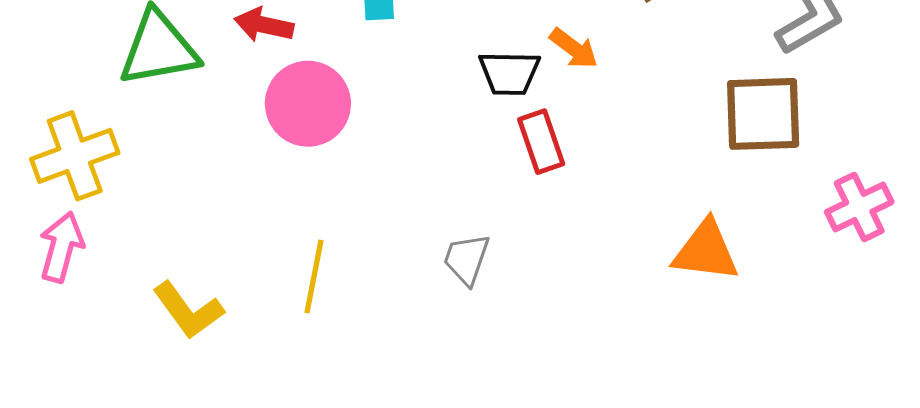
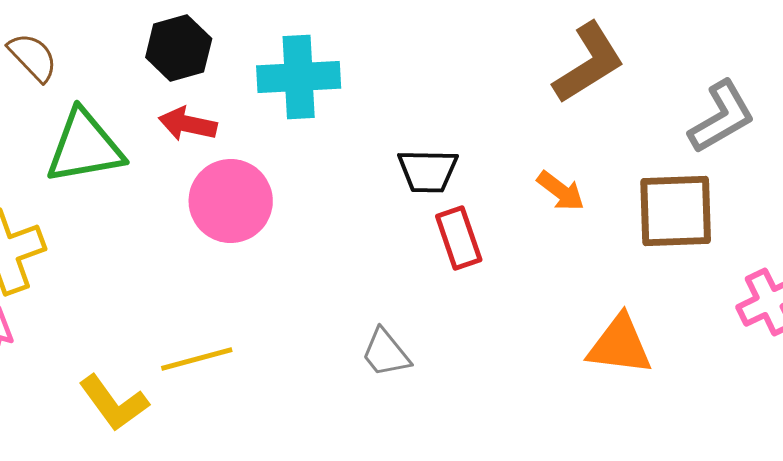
orange arrow: (574, 48) -> (561, 191), moved
gray trapezoid: (466, 259) -> (386, 353), turned -58
yellow line: (314, 277) -> (197, 359), moved, turned 64

